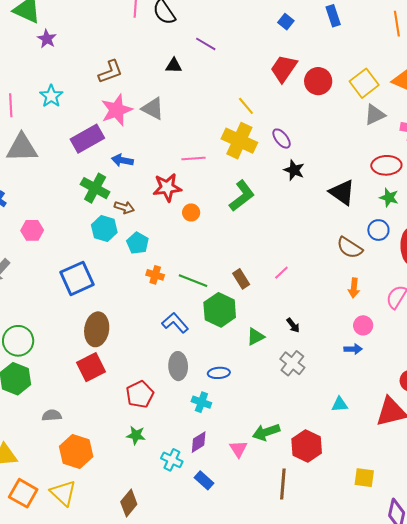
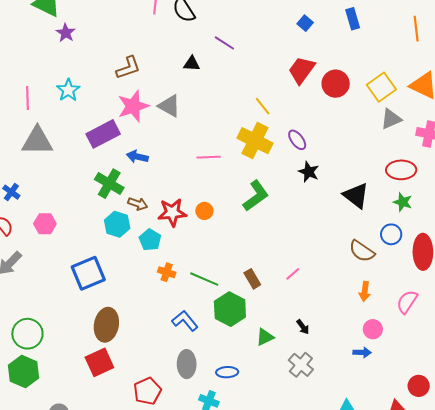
red star: (167, 187) -> (172, 212), moved

